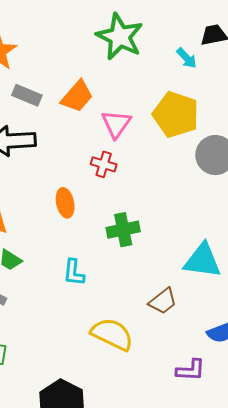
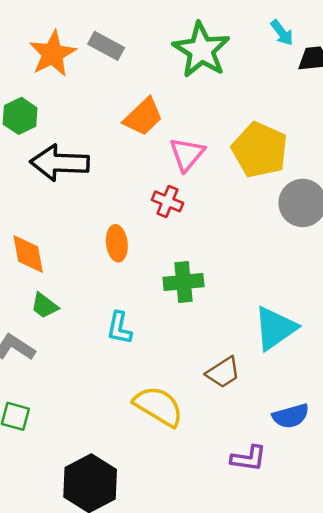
cyan arrow: (187, 58) -> (282, 33), moved
gray rectangle: (27, 95) -> (106, 46), moved
cyan triangle: (202, 261) -> (275, 328), turned -48

